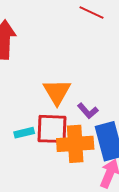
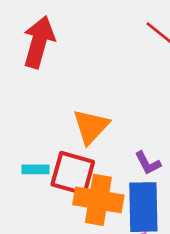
purple L-shape: (88, 111) -> (148, 163), moved

